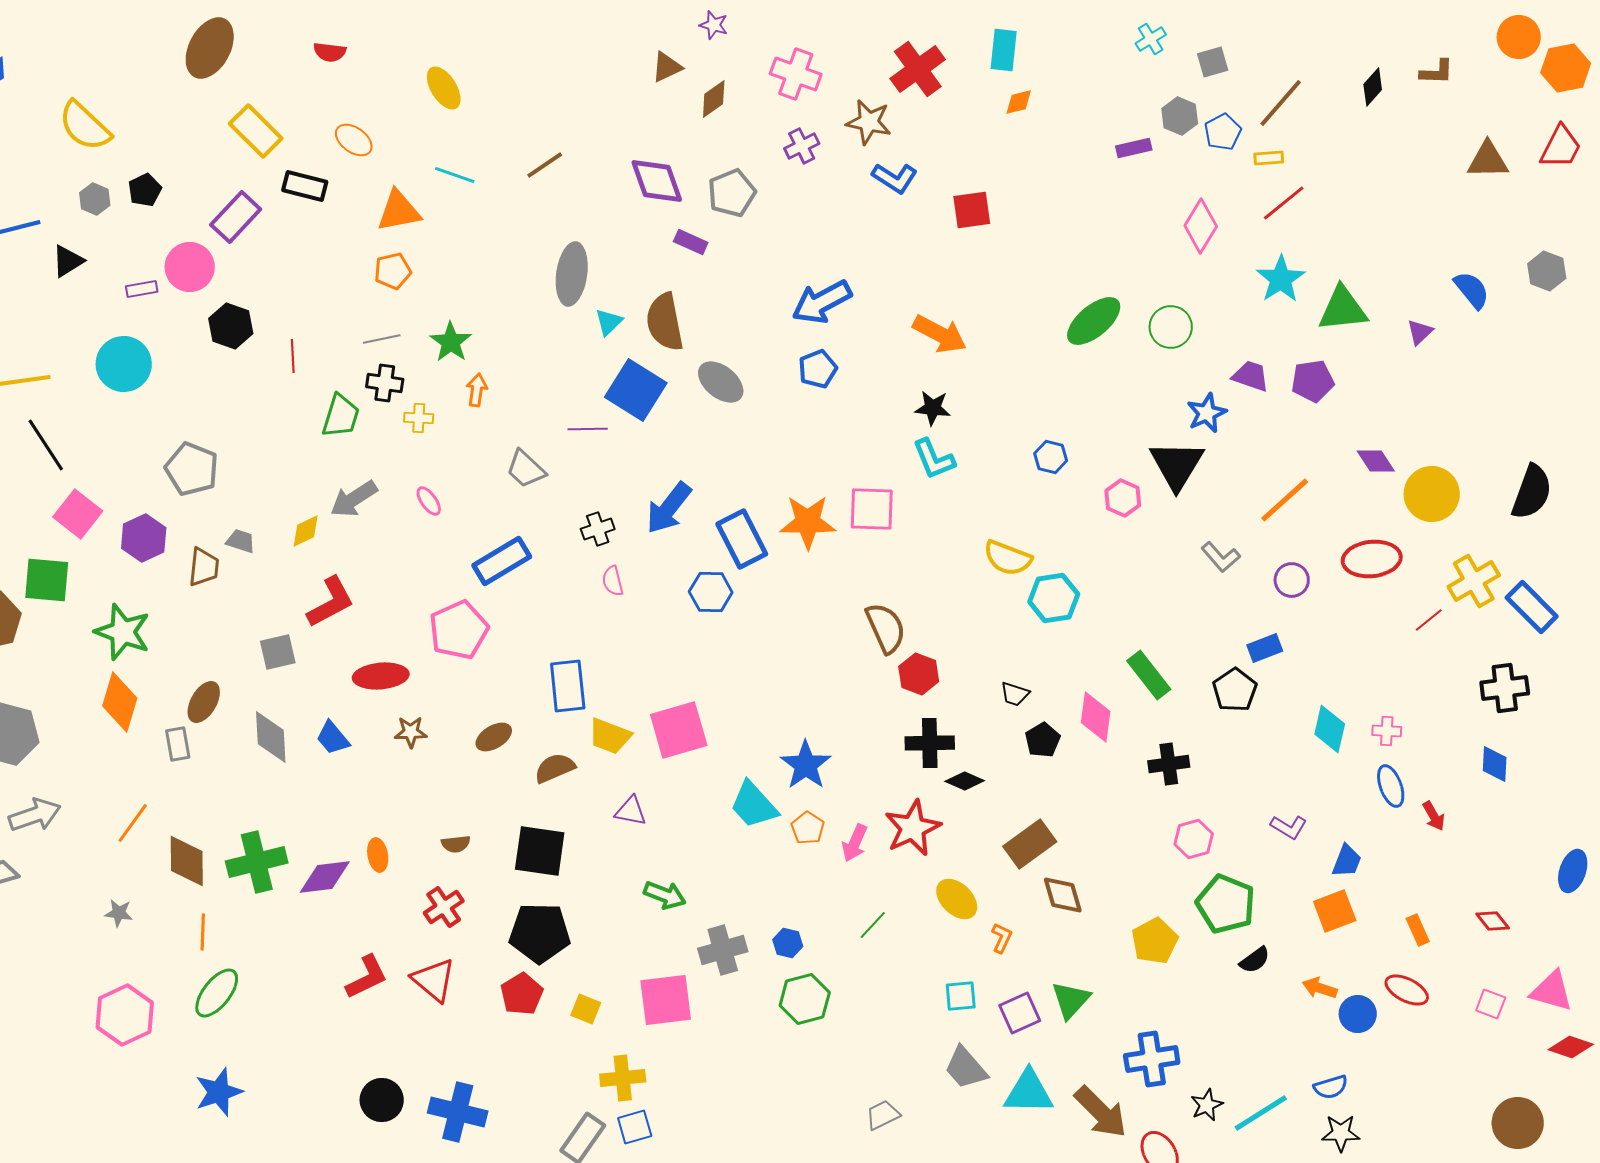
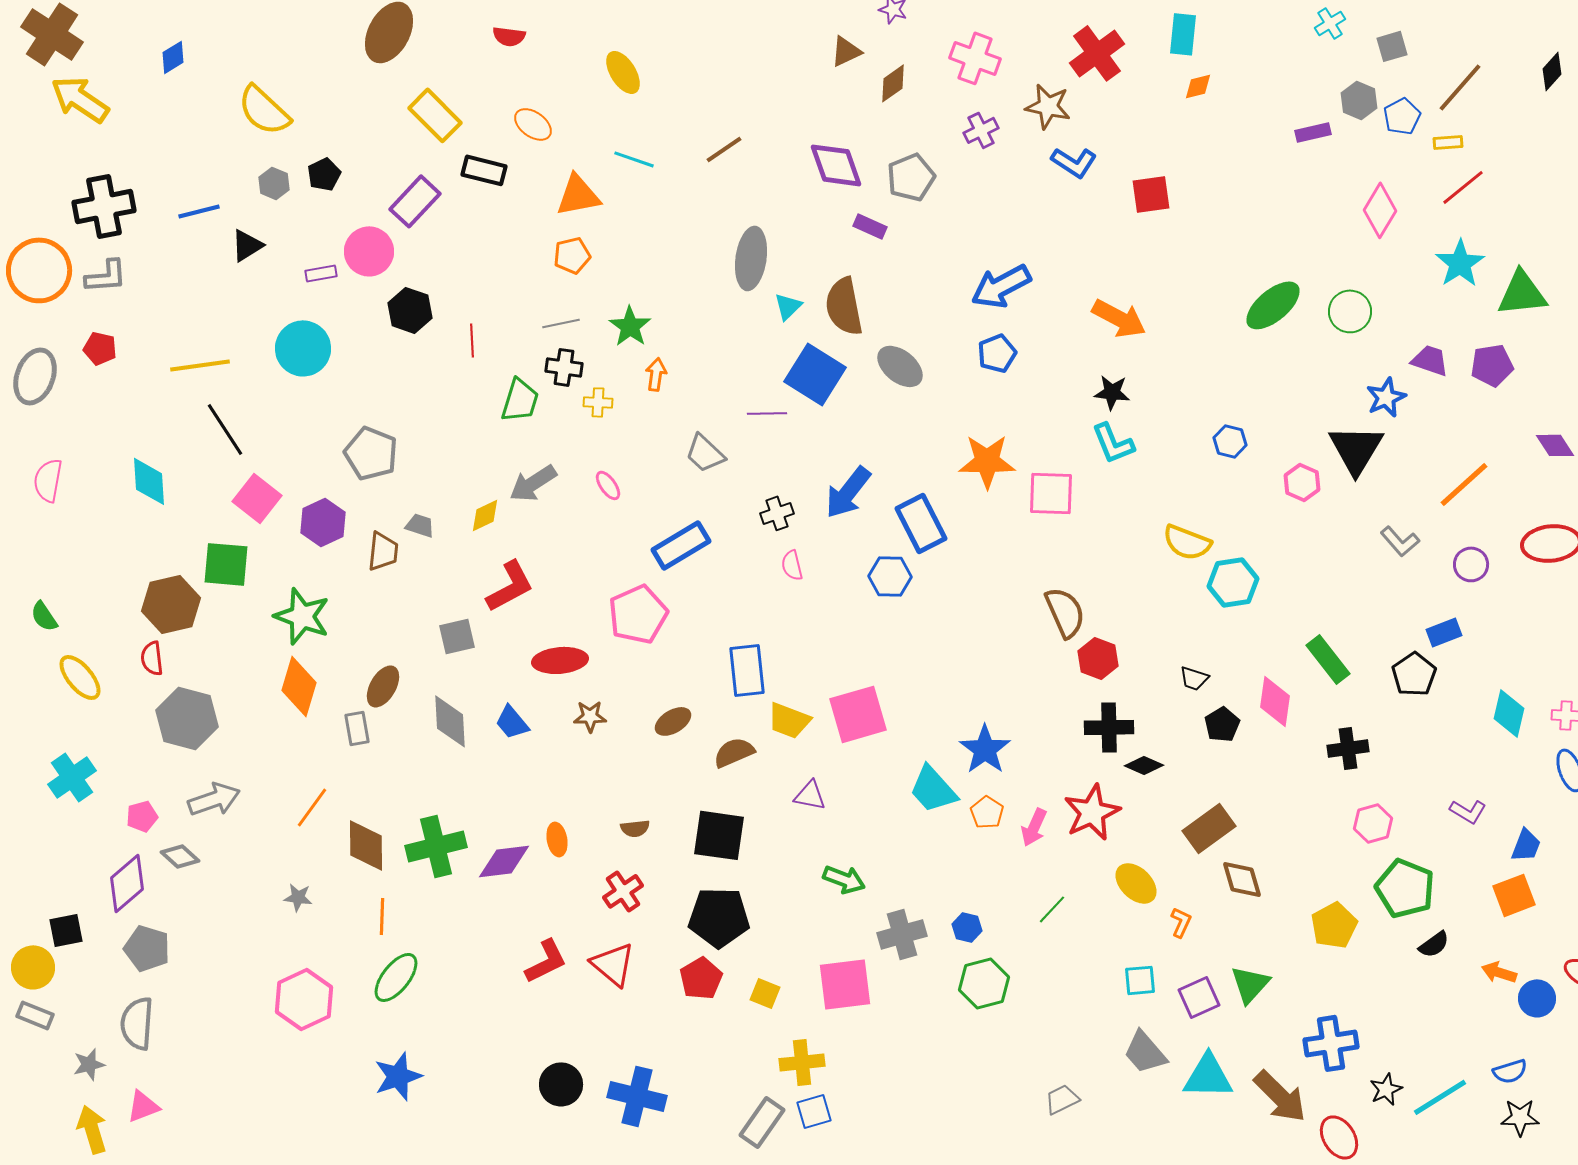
orange star: (808, 522) -> (987, 461), moved

